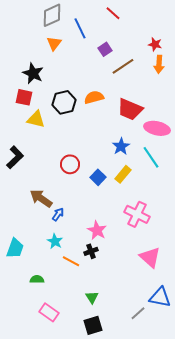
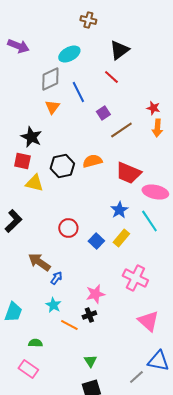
pink star: (97, 230) -> (95, 294), turned 30
pink rectangle: (49, 312) -> (28, 369), moved

